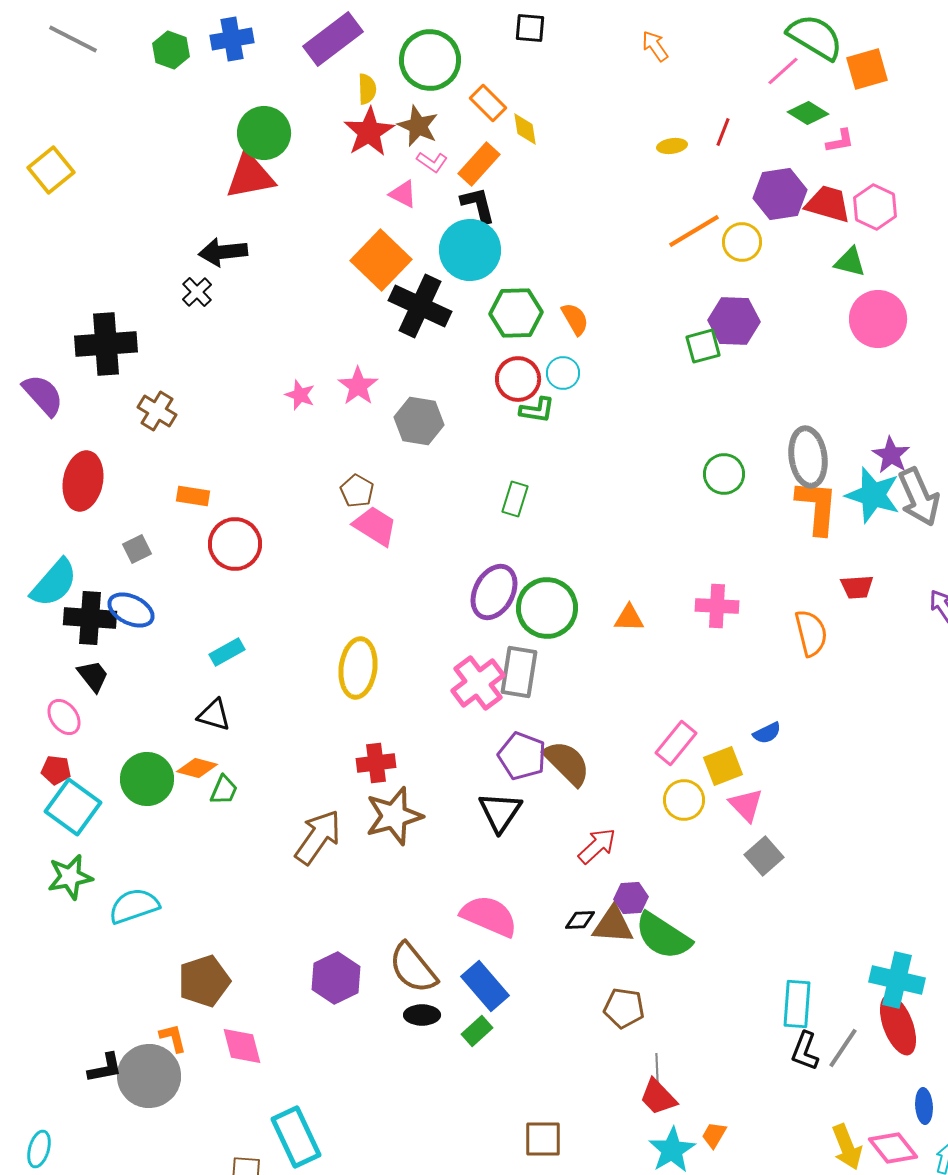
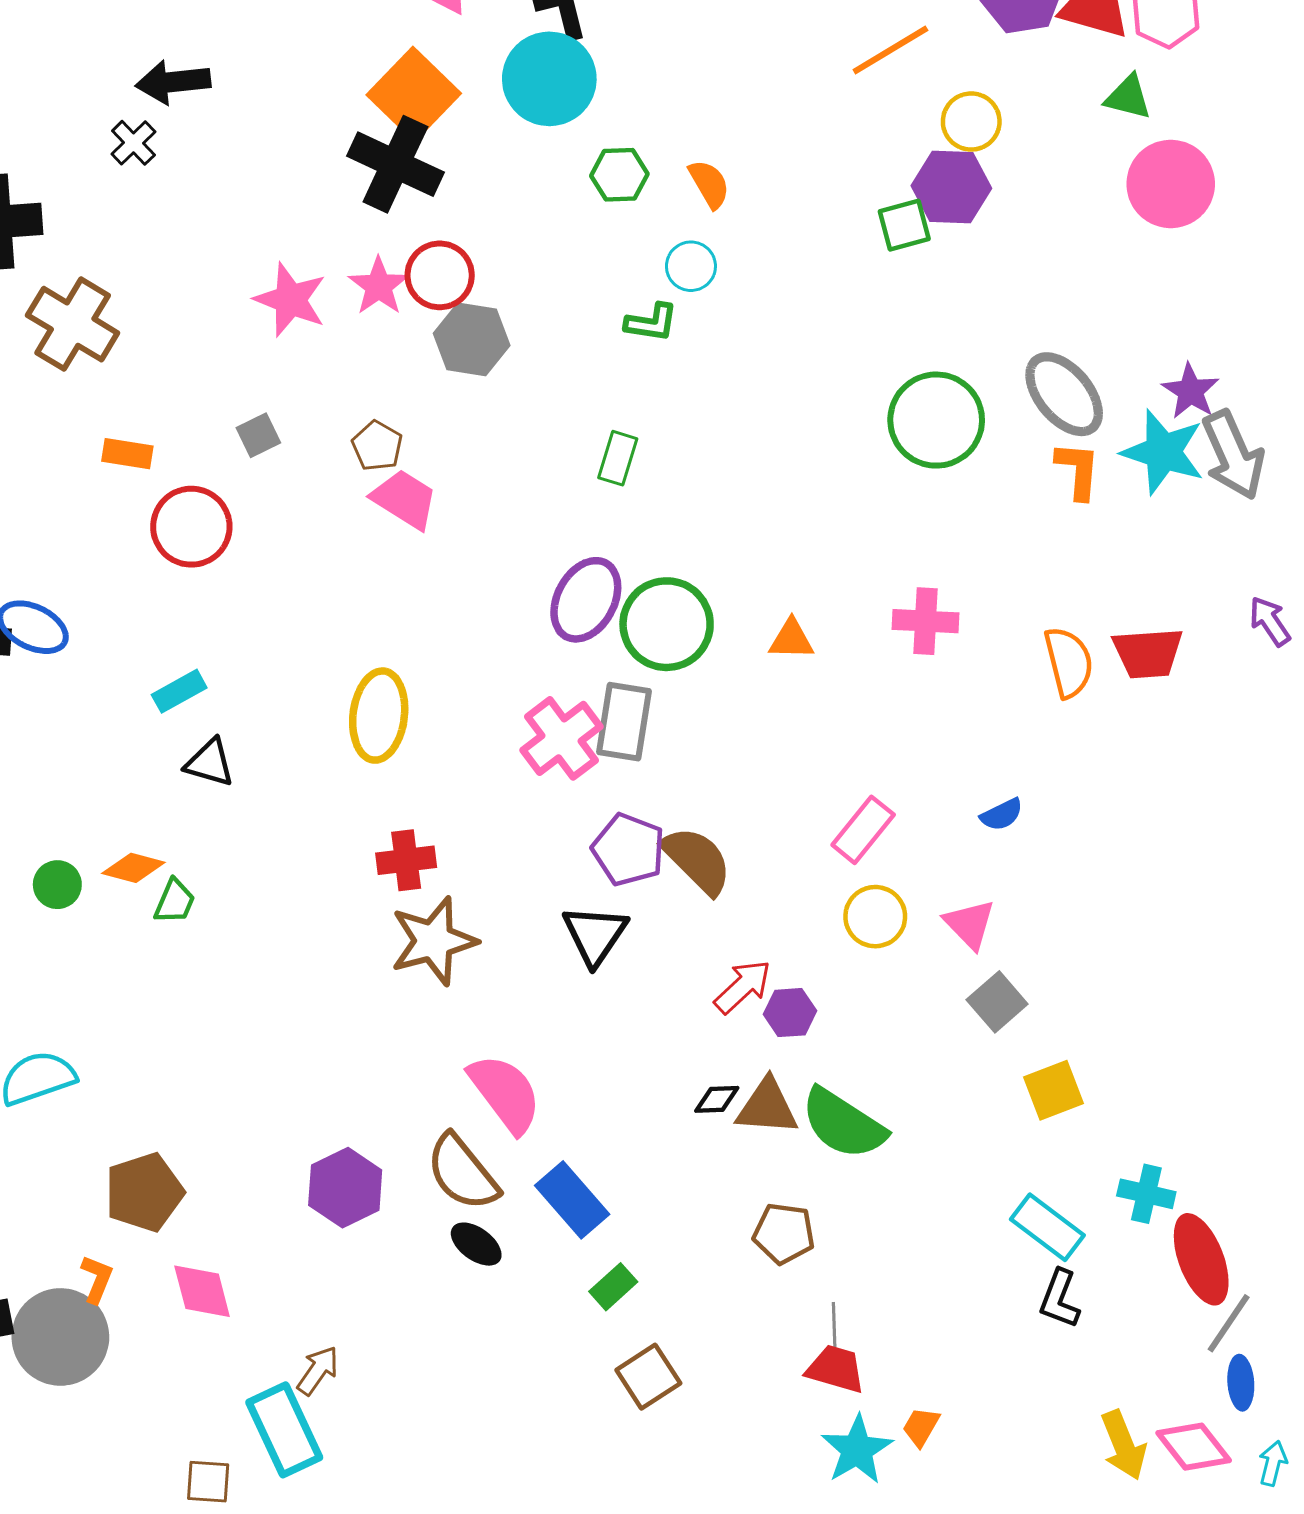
yellow circle: (742, 242) -> (971, 122), moved
black cross: (420, 306) -> (395, 164), moved
green hexagon: (516, 313) -> (619, 175), size x0.7
red circle: (518, 379) -> (440, 275), moved
pink star: (300, 395) -> (290, 300), size x1.6
brown cross: (157, 411) -> (73, 324), size x1.5
gray ellipse: (808, 457) -> (1064, 394), turned -32
green circle: (724, 474) -> (936, 420), size x1.5
orange L-shape: (817, 507) -> (1078, 470), size x0.7
gray square: (137, 549) -> (258, 435), moved
red trapezoid: (857, 587) -> (1148, 653), moved, size x1.4
black triangle: (214, 715) -> (210, 763), moved
yellow square: (723, 766) -> (1053, 1090), moved
green circle: (147, 779) -> (57, 885), size x0.6
brown arrow: (318, 837) -> (318, 1370), moved, size x0.6
purple hexagon: (631, 898) -> (790, 1013), moved
pink semicircle: (489, 916) -> (505, 1093), moved, turned 30
cyan cross: (897, 980) -> (1146, 1194), moved, size x0.7
cyan rectangle: (797, 1004) -> (1047, 1227), turned -57
black ellipse: (422, 1015) -> (476, 1244), turned 36
green rectangle: (477, 1031) -> (613, 1287), moved
orange L-shape: (173, 1038) -> (97, 1279), turned 36
gray line: (843, 1048) -> (1229, 1323), moved
red trapezoid: (658, 1097) -> (836, 1369), turned 150
brown square: (543, 1139) -> (648, 1377), moved, turned -33

